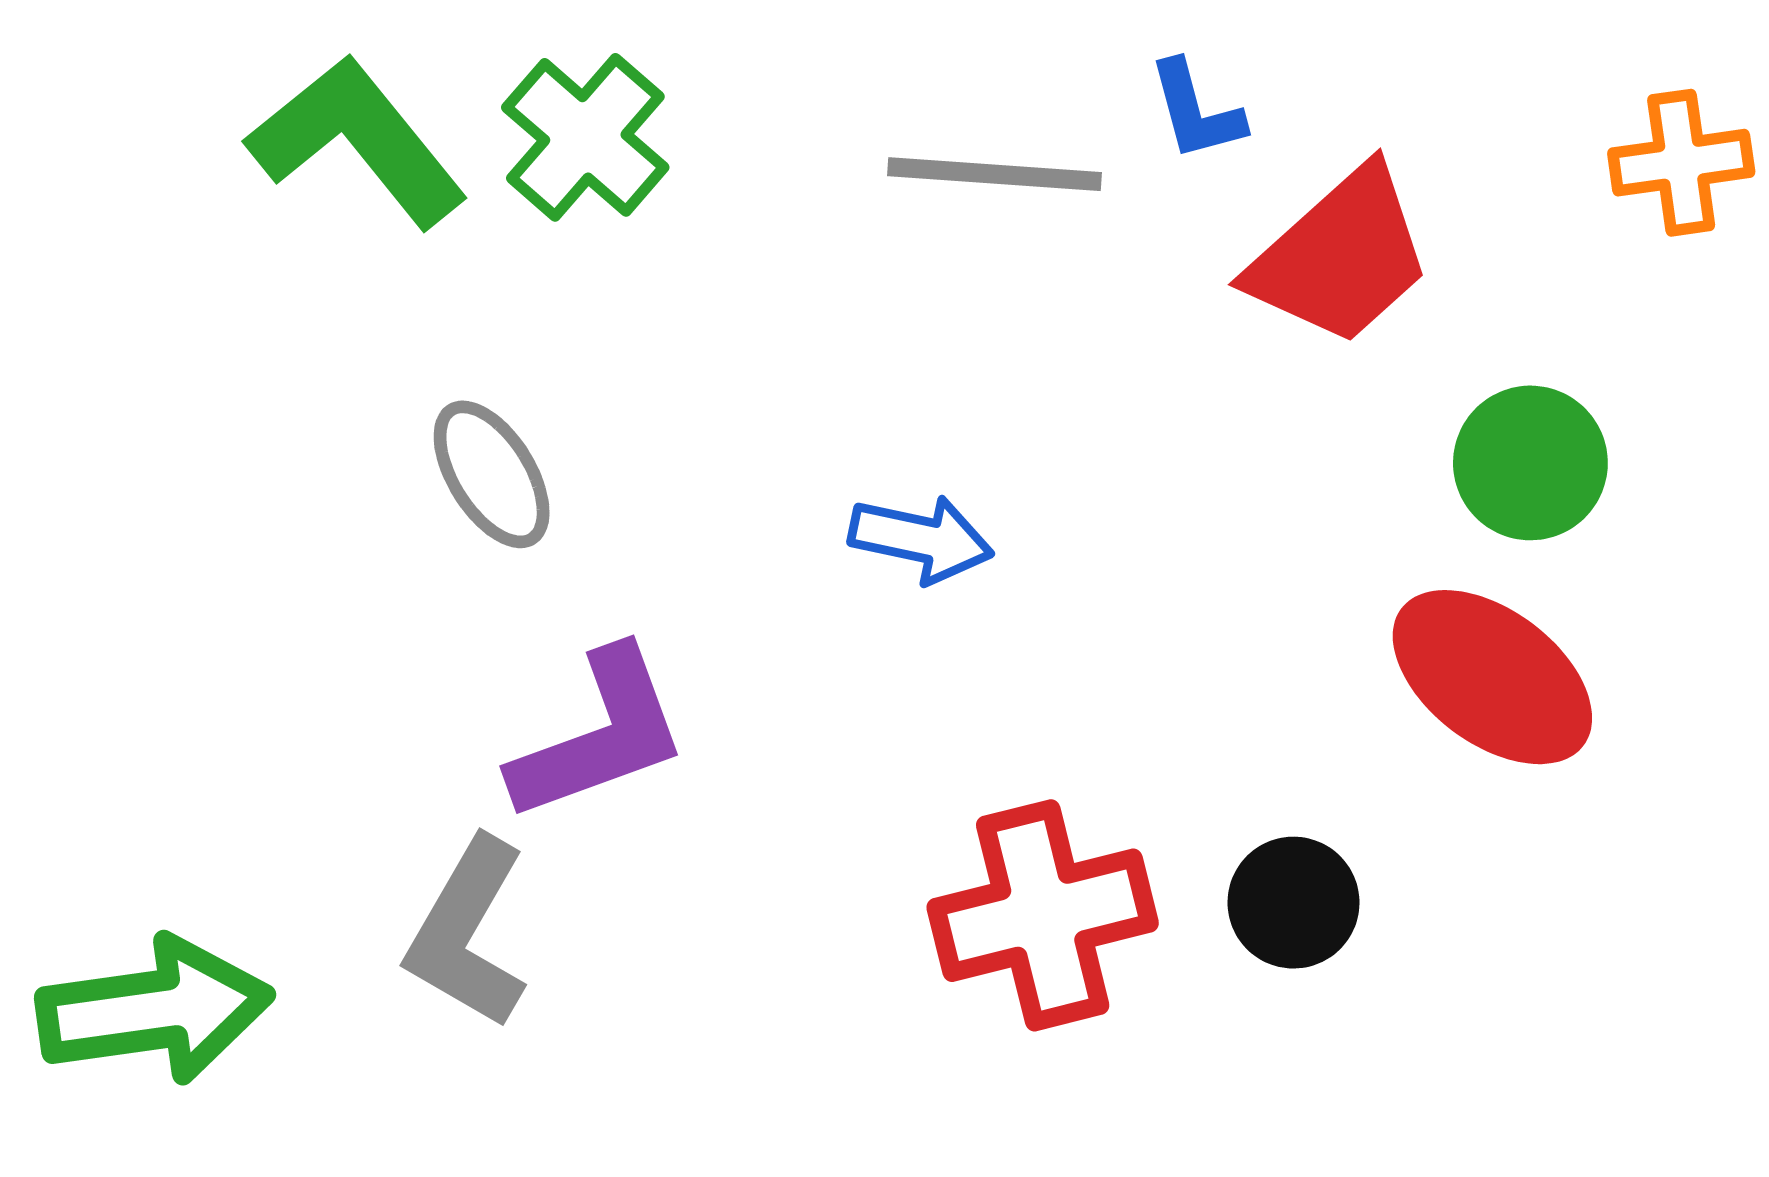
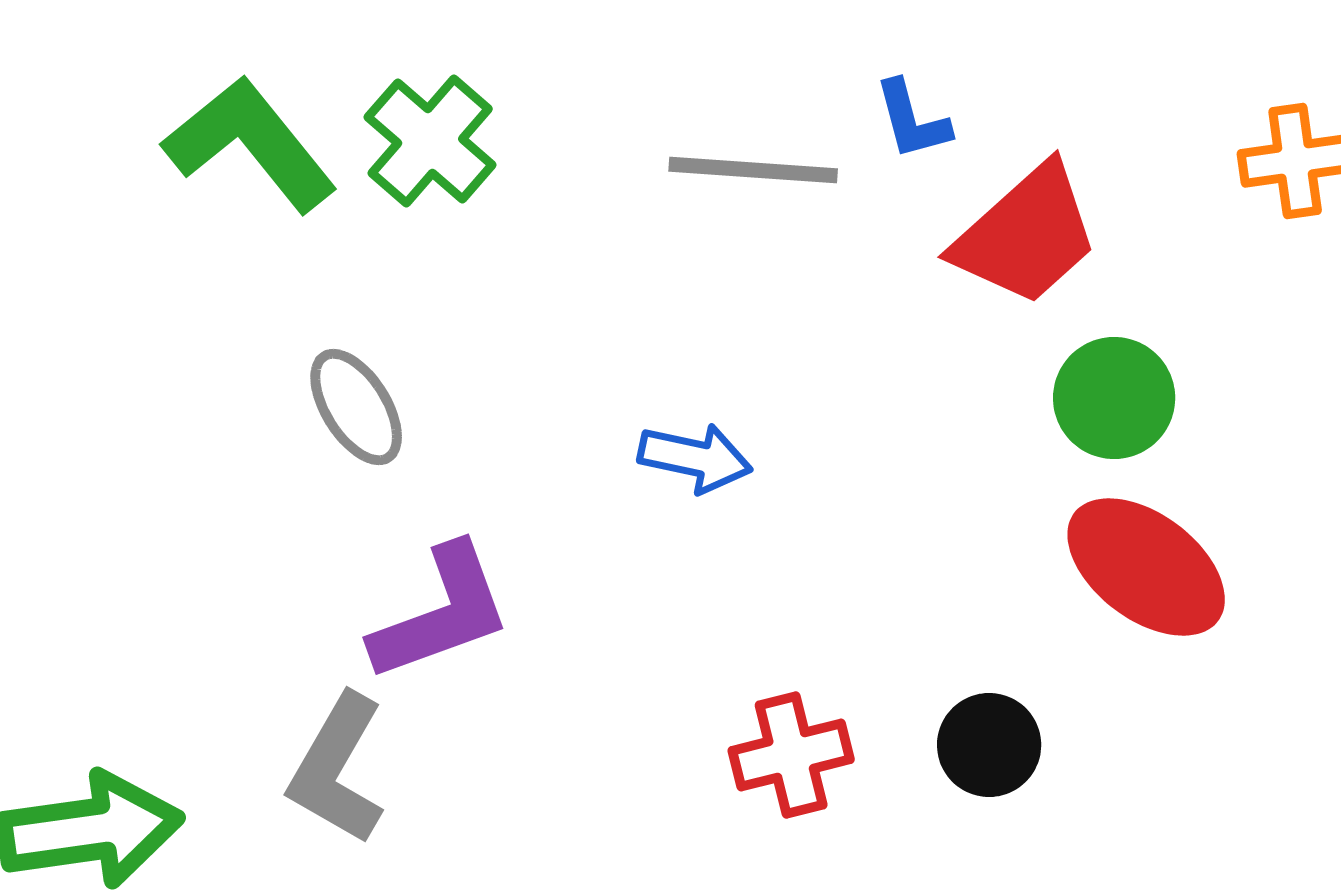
green circle: (1530, 463) -> (1114, 398), moved
red cross: (1043, 915) -> (791, 755), size x0.7

